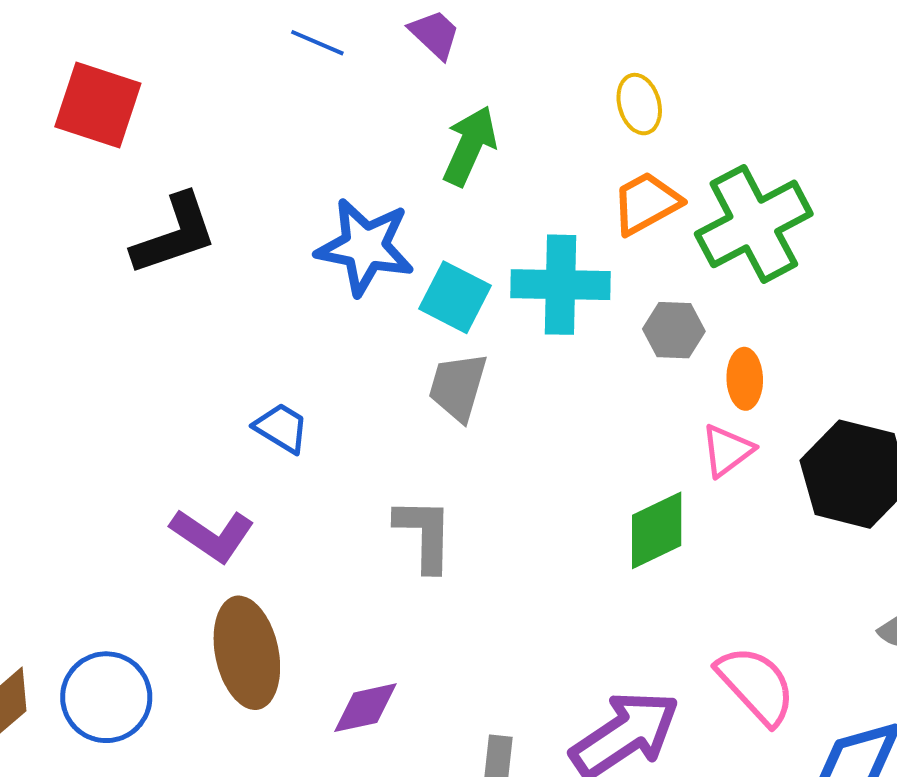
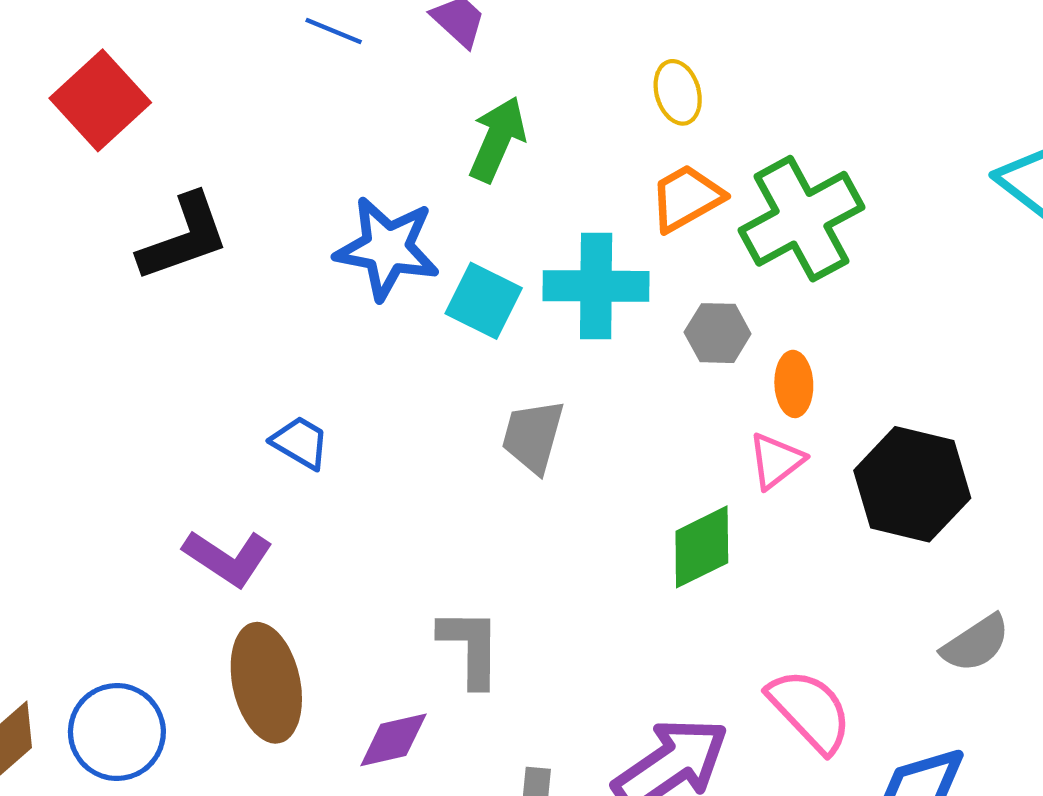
red square: (98, 105) -> (100, 100), turned 30
gray trapezoid: (458, 387) -> (533, 436), moved
gray L-shape: (424, 534) -> (470, 647), moved

